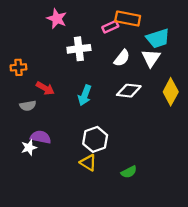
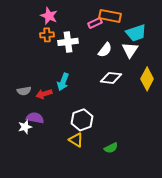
orange cross: (18, 67) -> (47, 35), moved
red arrow: (45, 88) -> (44, 94), moved, turned 133
cyan arrow: (85, 95) -> (63, 82), moved

